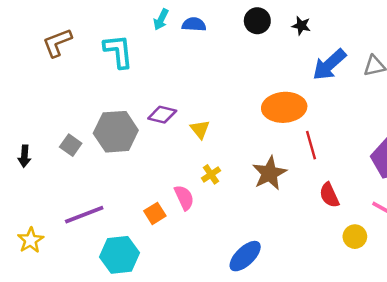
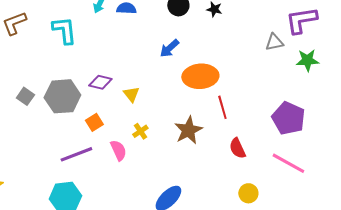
blue arrow: (329, 65) -> (169, 48), moved, size x0.7
gray square: (71, 145) -> (25, 96), moved
orange square: (155, 213) -> (94, 122), moved
purple line: (84, 215) -> (76, 154), moved
yellow circle: (355, 237) -> (248, 193), moved

